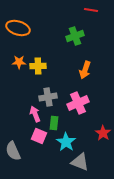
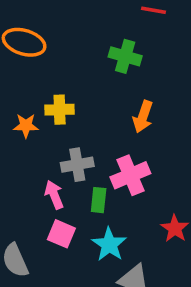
green cross: (75, 36) -> (125, 56), turned 36
orange star: (19, 62) -> (26, 126), moved
green rectangle: (54, 123) -> (99, 200), moved

